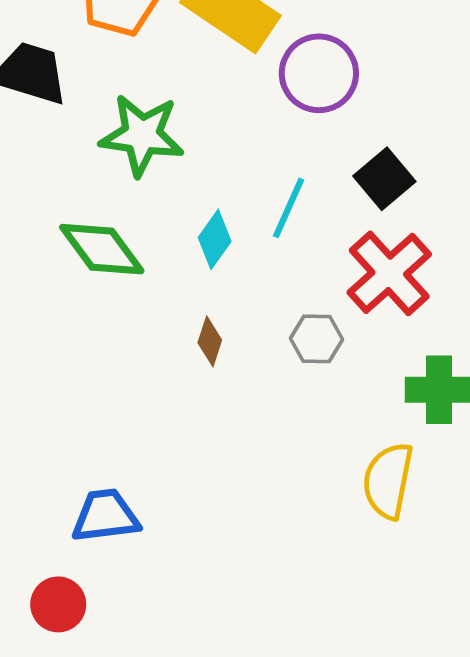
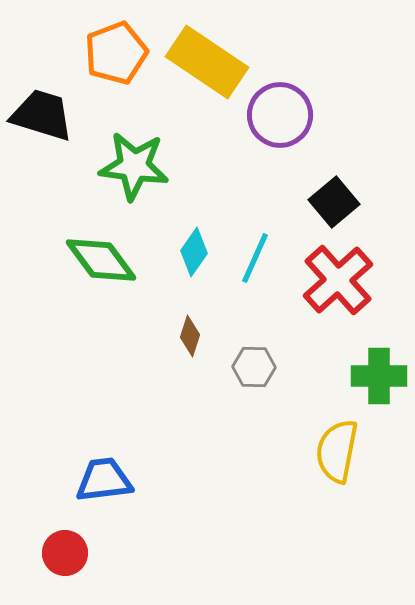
cyan line: (289, 208) -> (255, 258), moved
gray hexagon: (316, 339) -> (254, 367), moved

